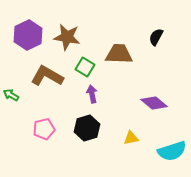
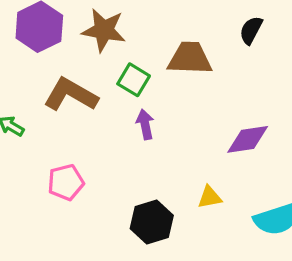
purple diamond: (154, 103) -> (248, 139), turned -48
black hexagon: (87, 128) -> (152, 222), moved

